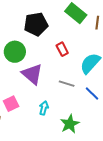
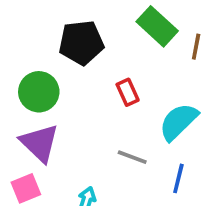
purple triangle: (32, 74) -> (40, 143), moved
blue line: (92, 93) -> (178, 178), turned 56

